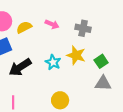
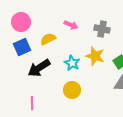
yellow semicircle: (24, 27) -> (48, 39), moved
yellow circle: (60, 100) -> (72, 90), moved

